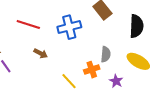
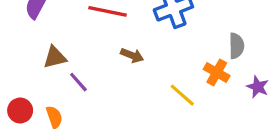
orange cross: (92, 70) -> (217, 73), turned -35

